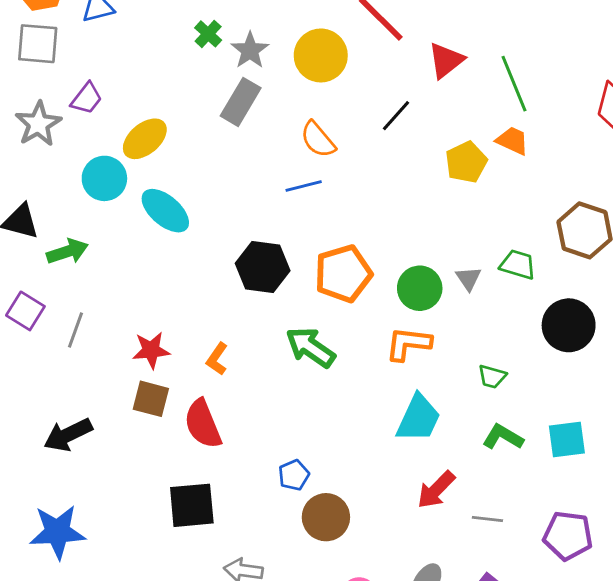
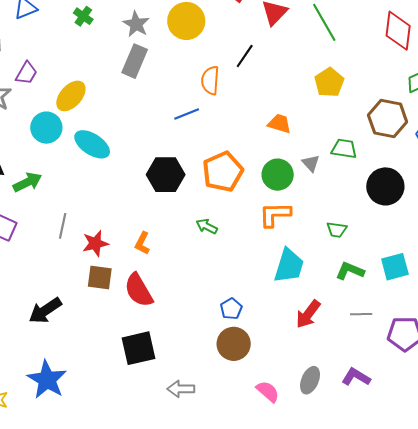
green cross: (208, 34) -> (83, 16), moved
orange semicircle: (318, 140) -> (210, 80), moved, turned 52
orange trapezoid: (512, 141) -> (279, 124), moved
yellow pentagon: (466, 162) -> (329, 82), moved
gray line: (75, 330) -> (63, 226), moved
green arrow: (310, 347) -> (207, 226), size x0.6
blue pentagon: (294, 475) -> (231, 309), moved
gray line: (487, 519) -> (361, 314), moved
blue star: (57, 532) -> (47, 380), turned -30

